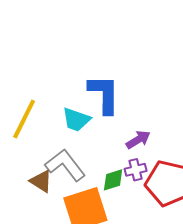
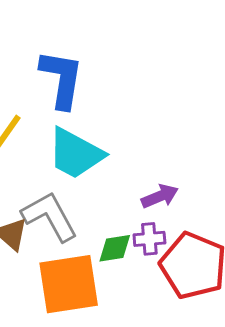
blue L-shape: (104, 94) -> (62, 79), moved
cyan trapezoid: (76, 120) -> (75, 153), size x1.4

